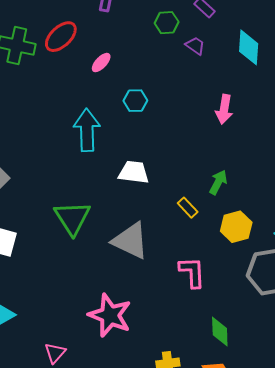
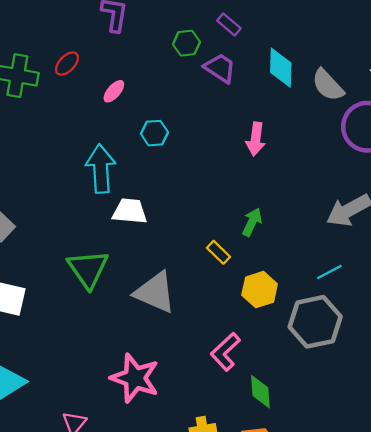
red ellipse: (61, 37) -> (67, 64), size x0.7
purple trapezoid: (195, 46) -> (220, 68), size x1.4
white trapezoid: (134, 172) -> (130, 211), moved
yellow hexagon: (236, 227) -> (260, 290), moved
pink L-shape: (192, 272) -> (225, 352), moved, turned -128

